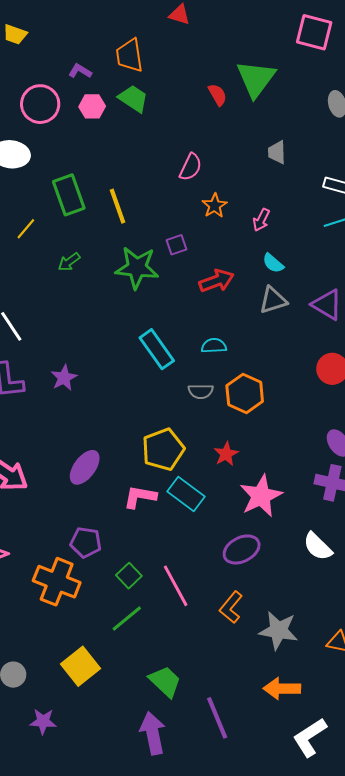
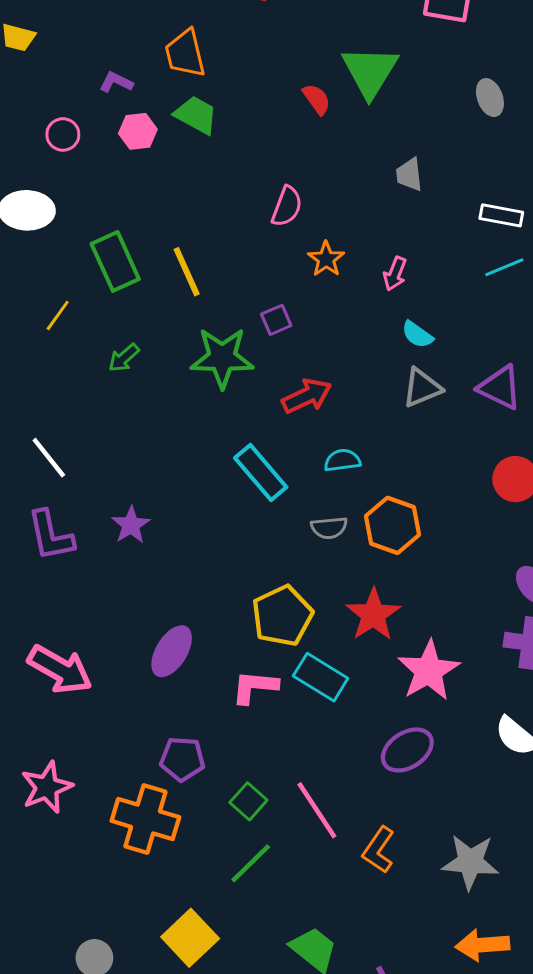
pink circle: (40, 104) -> (63, 134), size x0.6
red arrow: (217, 281) -> (307, 396), moved
red star: (226, 454) -> (373, 615), size x1.5
orange L-shape: (231, 607) -> (379, 850), moved

